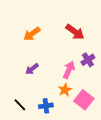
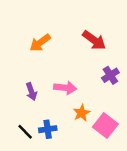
purple arrow: (32, 69) -> (31, 92), moved, turned -72
pink arrow: (69, 70) -> (65, 88), moved, turned 72
blue cross: (46, 106) -> (48, 129), moved

